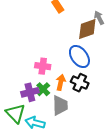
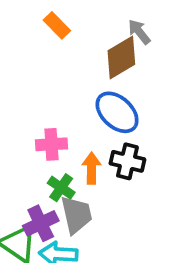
purple cross: (30, 92) -> (41, 223), moved
gray trapezoid: (60, 105) -> (76, 215), moved

